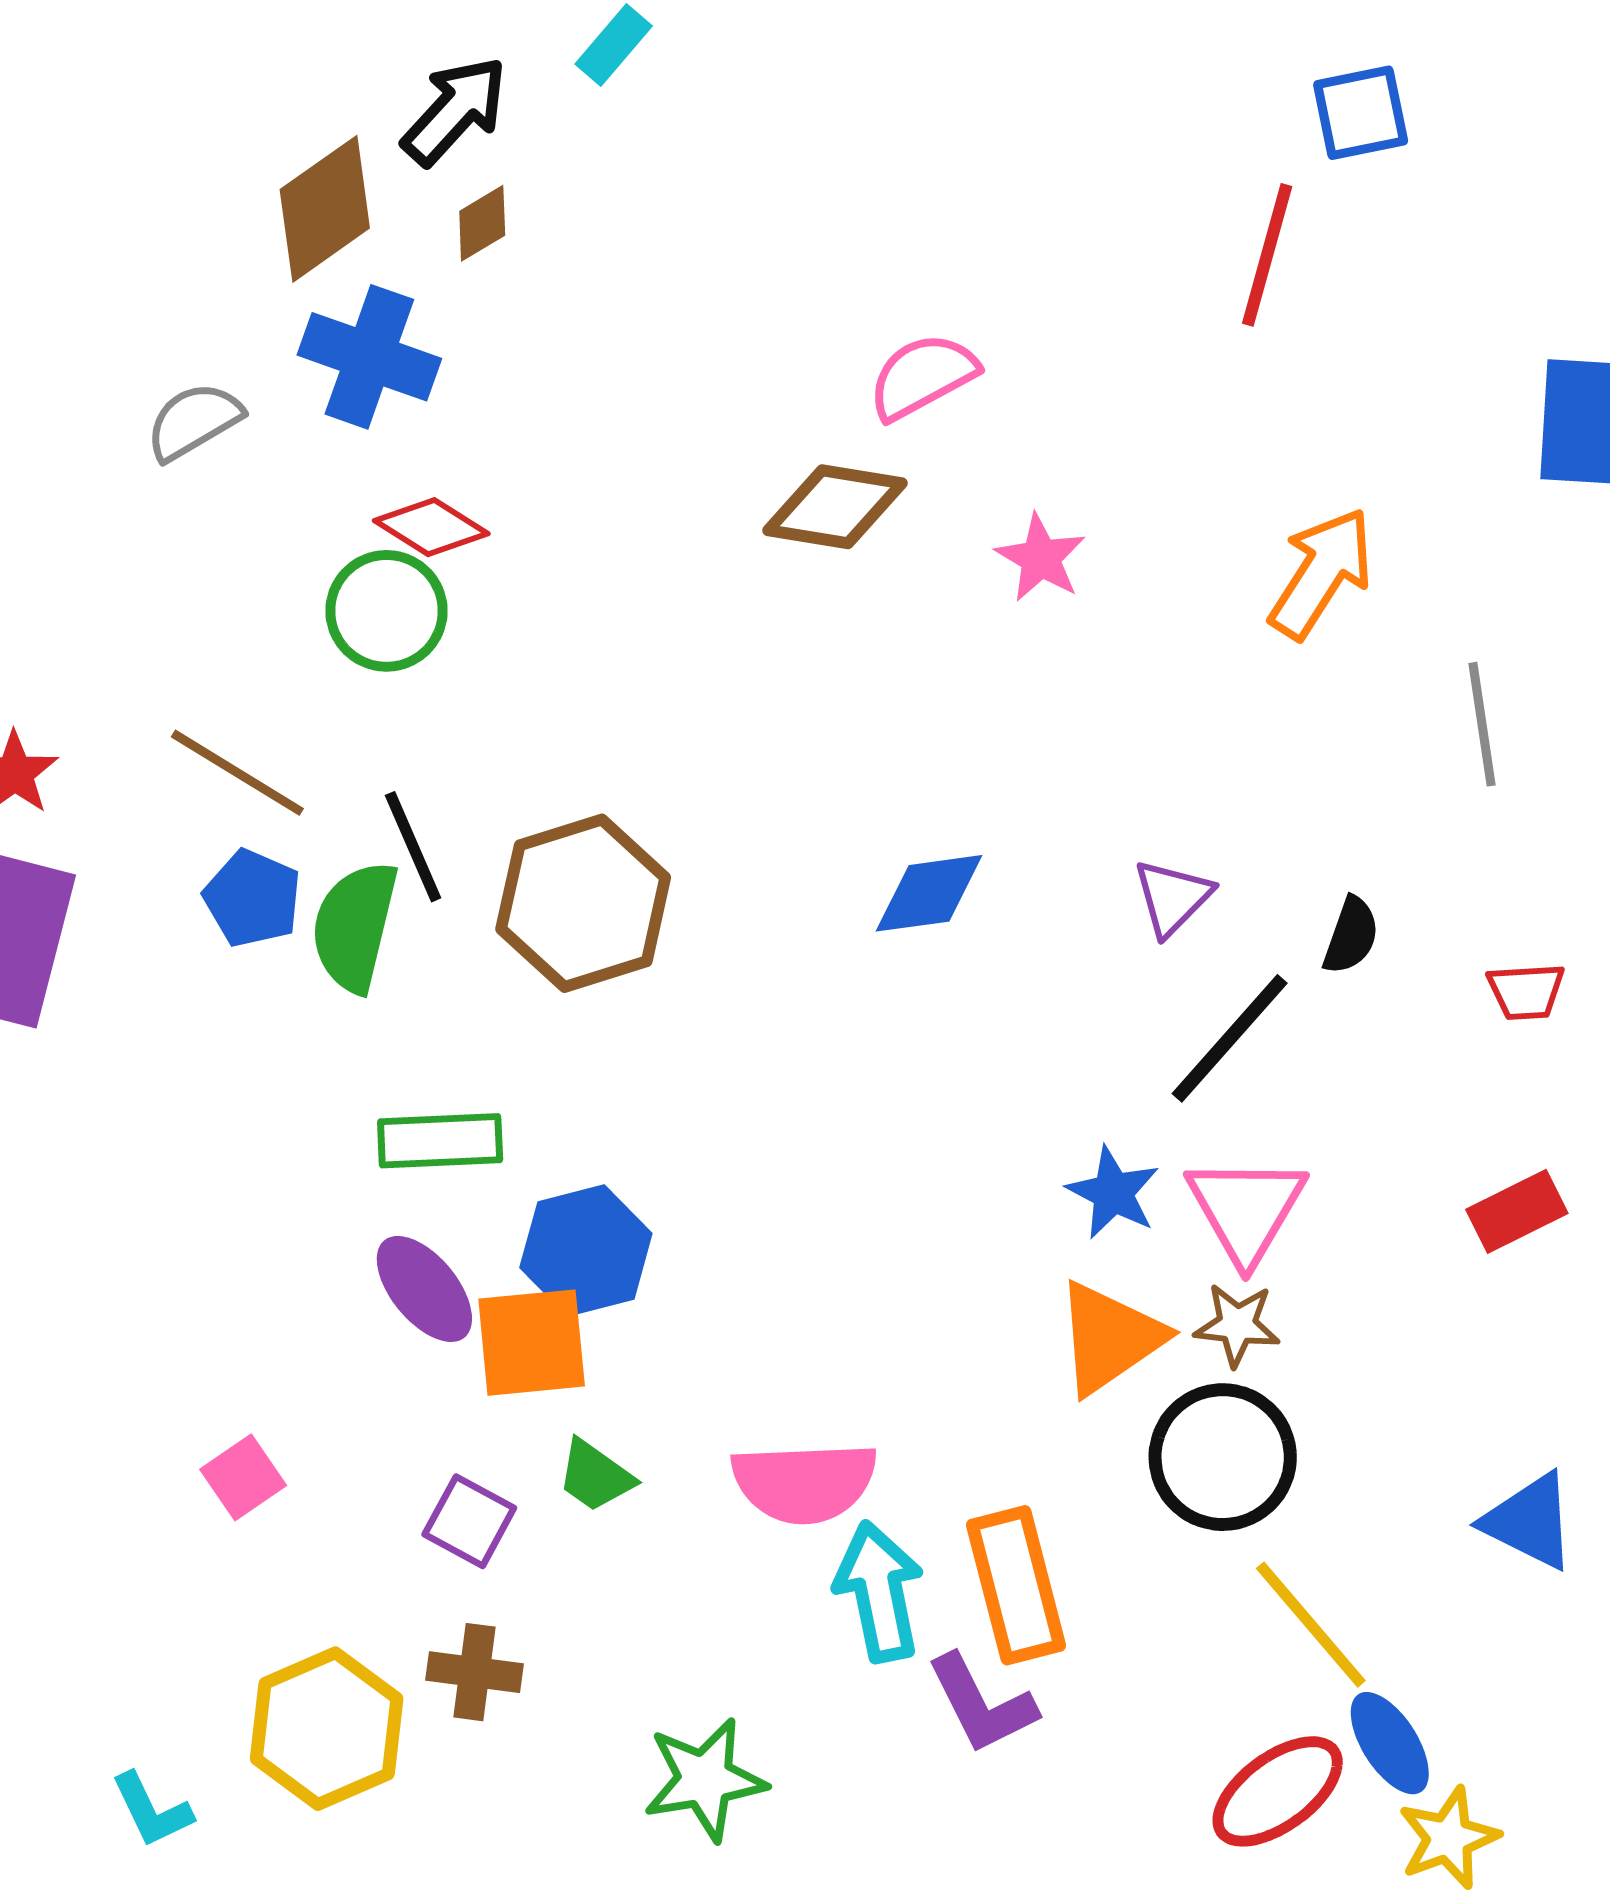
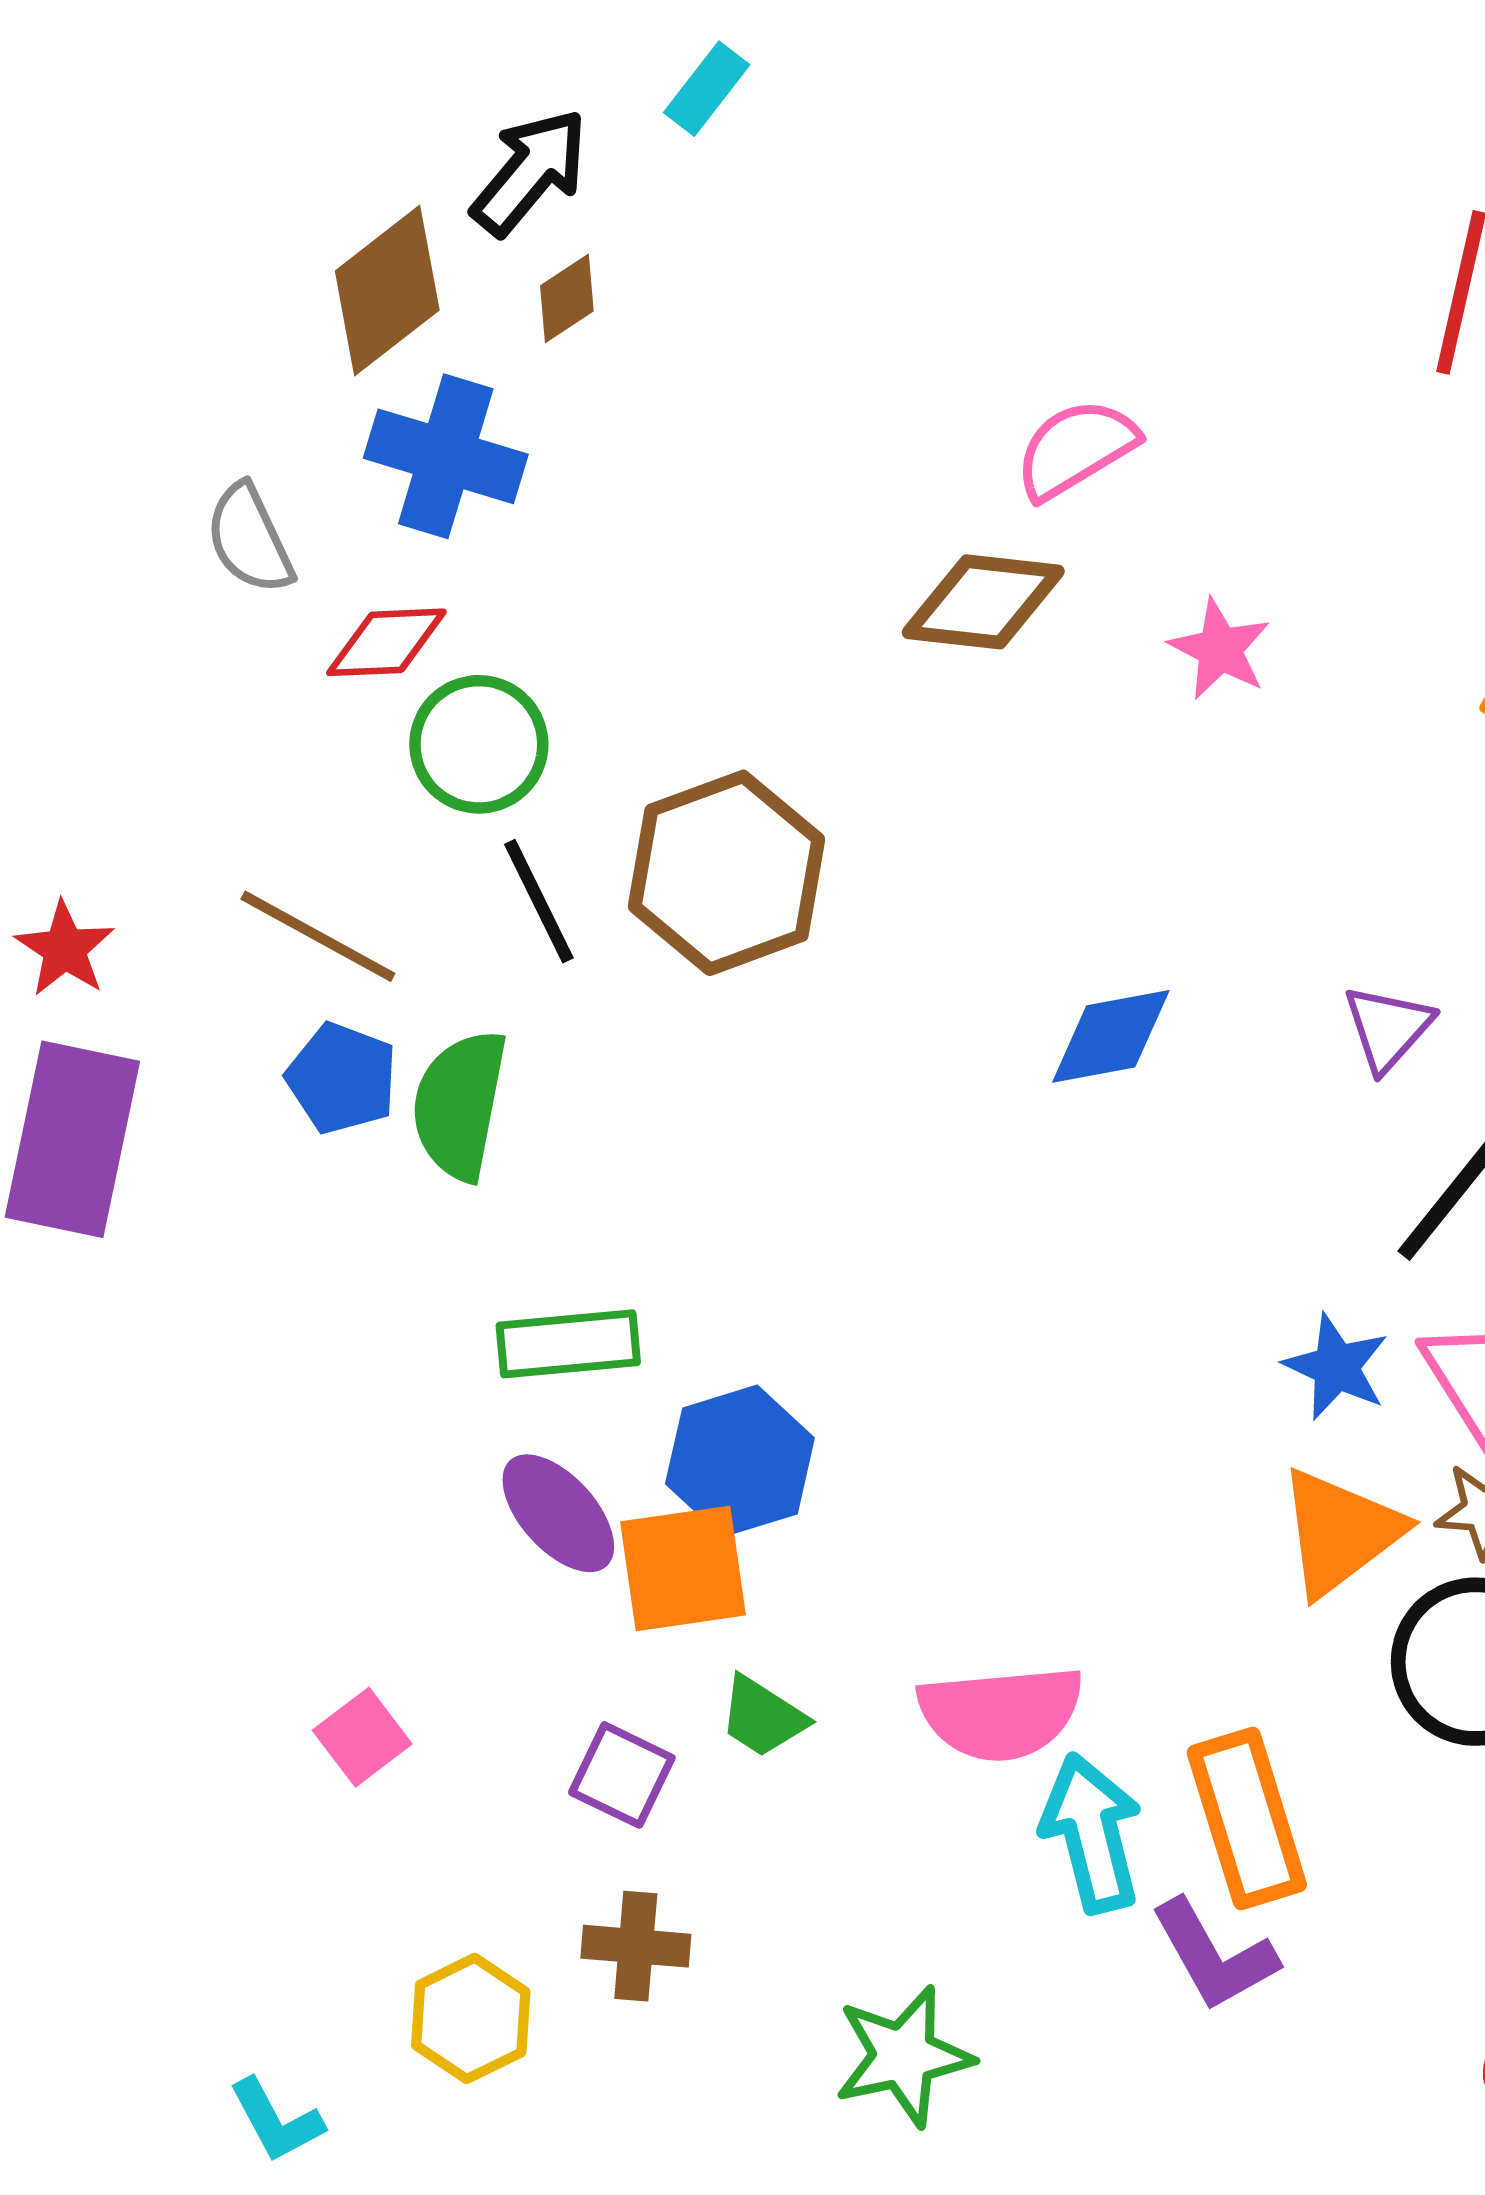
gray semicircle: (194, 421) -> (250, 539), turned -82
red diamond: (431, 527) -> (386, 642), moved, turned -32
black line: (413, 847) -> (539, 901), moved
brown hexagon: (583, 903) -> (726, 873), moved
yellow hexagon: (327, 1729) -> (471, 2018), size x0.7

